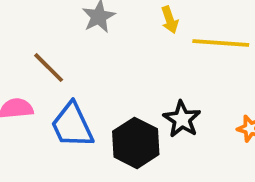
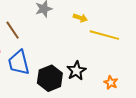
yellow arrow: (170, 20) -> (80, 18), turned -64

